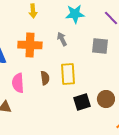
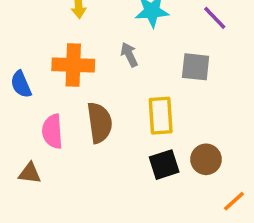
yellow rectangle: (68, 74) -> (161, 116), moved
brown semicircle: (45, 78) -> (100, 123), size x1.6

